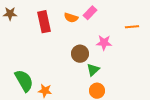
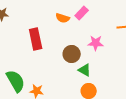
red rectangle: (44, 22) -> (36, 39), moved
green triangle: (93, 70) -> (85, 70), turned -48

